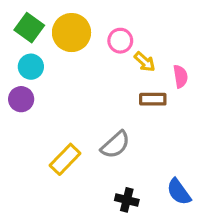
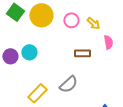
yellow arrow: (145, 62) -> (93, 23), moved
cyan circle: (31, 67) -> (29, 52), moved
brown rectangle: (153, 99) -> (82, 53), moved

